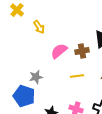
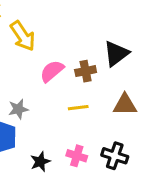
yellow arrow: (39, 27) -> (23, 36), size x1.5

